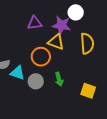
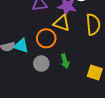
cyan triangle: (17, 73) -> (21, 46), moved

